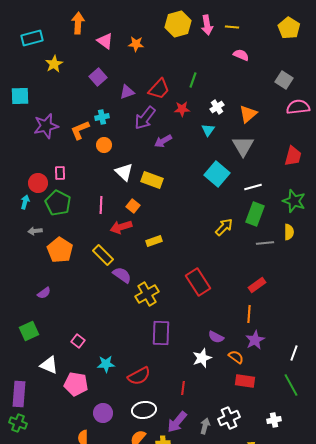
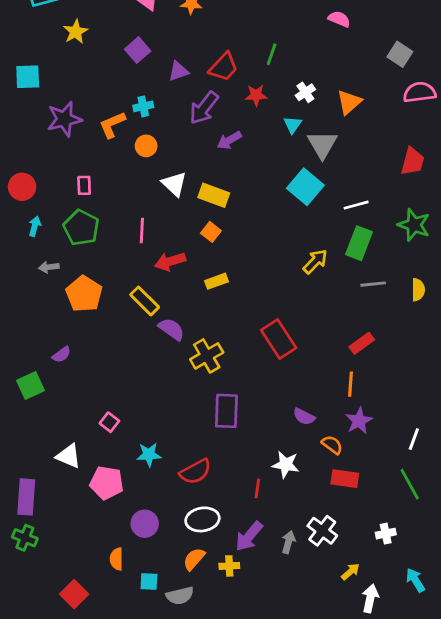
gray triangle: (243, 146) -> (322, 144), moved
red circle: (38, 183) -> (22, 187), moved
orange square: (133, 206) -> (211, 232), moved
yellow semicircle: (289, 232) -> (418, 290), moved
green square: (29, 331) -> (30, 386), moved
white star: (202, 358) -> (286, 464), moved, turned 30
white cross: (229, 418) -> (322, 531), turned -30

